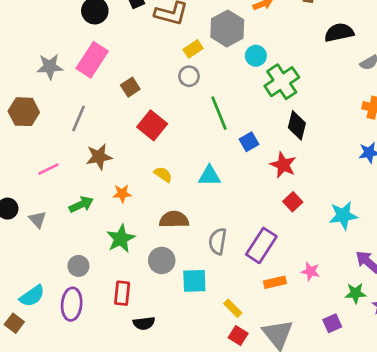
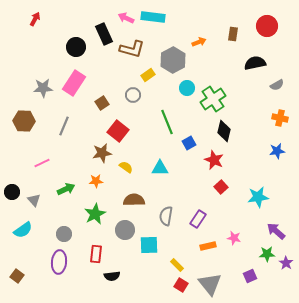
cyan circle: (256, 56) -> (187, 88), moved
gray circle: (189, 76) -> (133, 95), moved
brown star: (99, 157) -> (102, 153), moved
purple rectangle: (261, 245) -> (198, 219), size x0.7
cyan semicircle: (32, 296) -> (23, 230), moved

